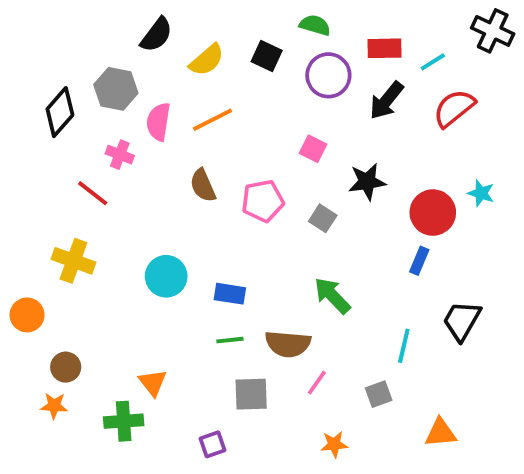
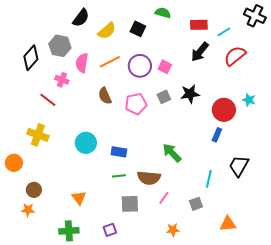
purple circle: (328, 75) -> (140, 66), moved
pink square: (313, 149) -> (165, 67), moved
gray square: (323, 218) -> (164, 97), moved, turned 32
green cross: (124, 421) -> (69, 231), moved

